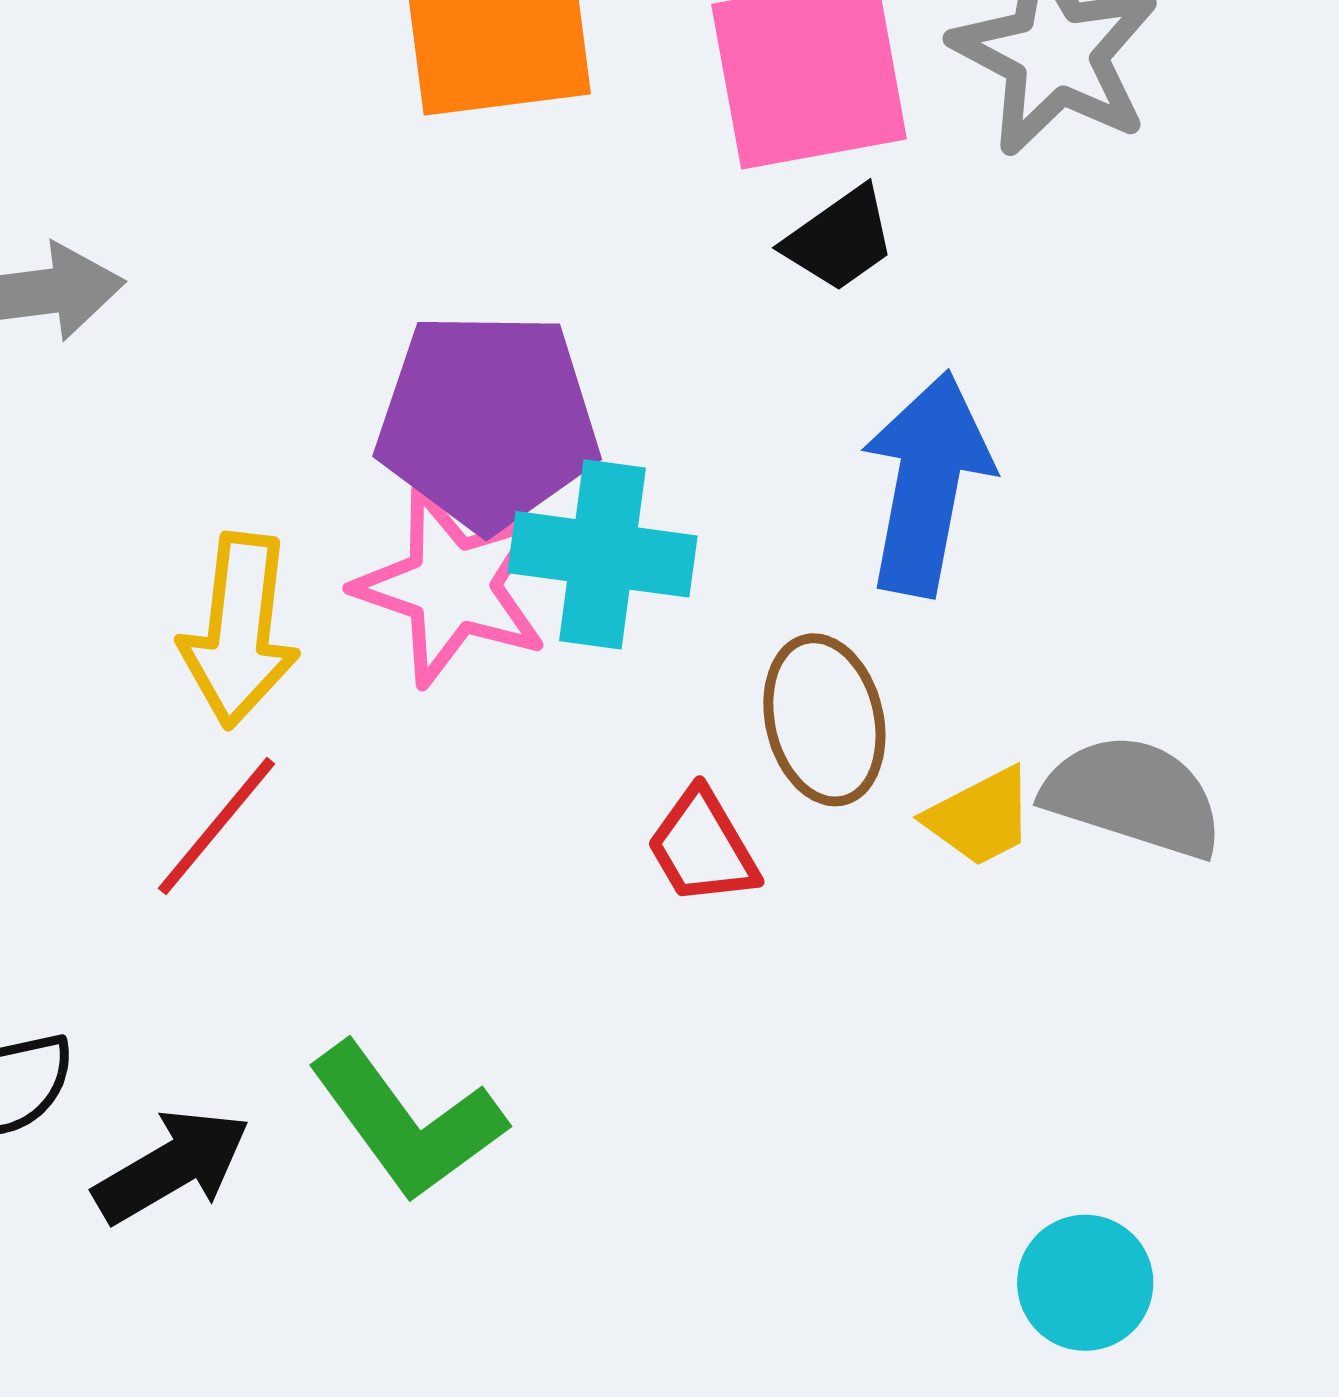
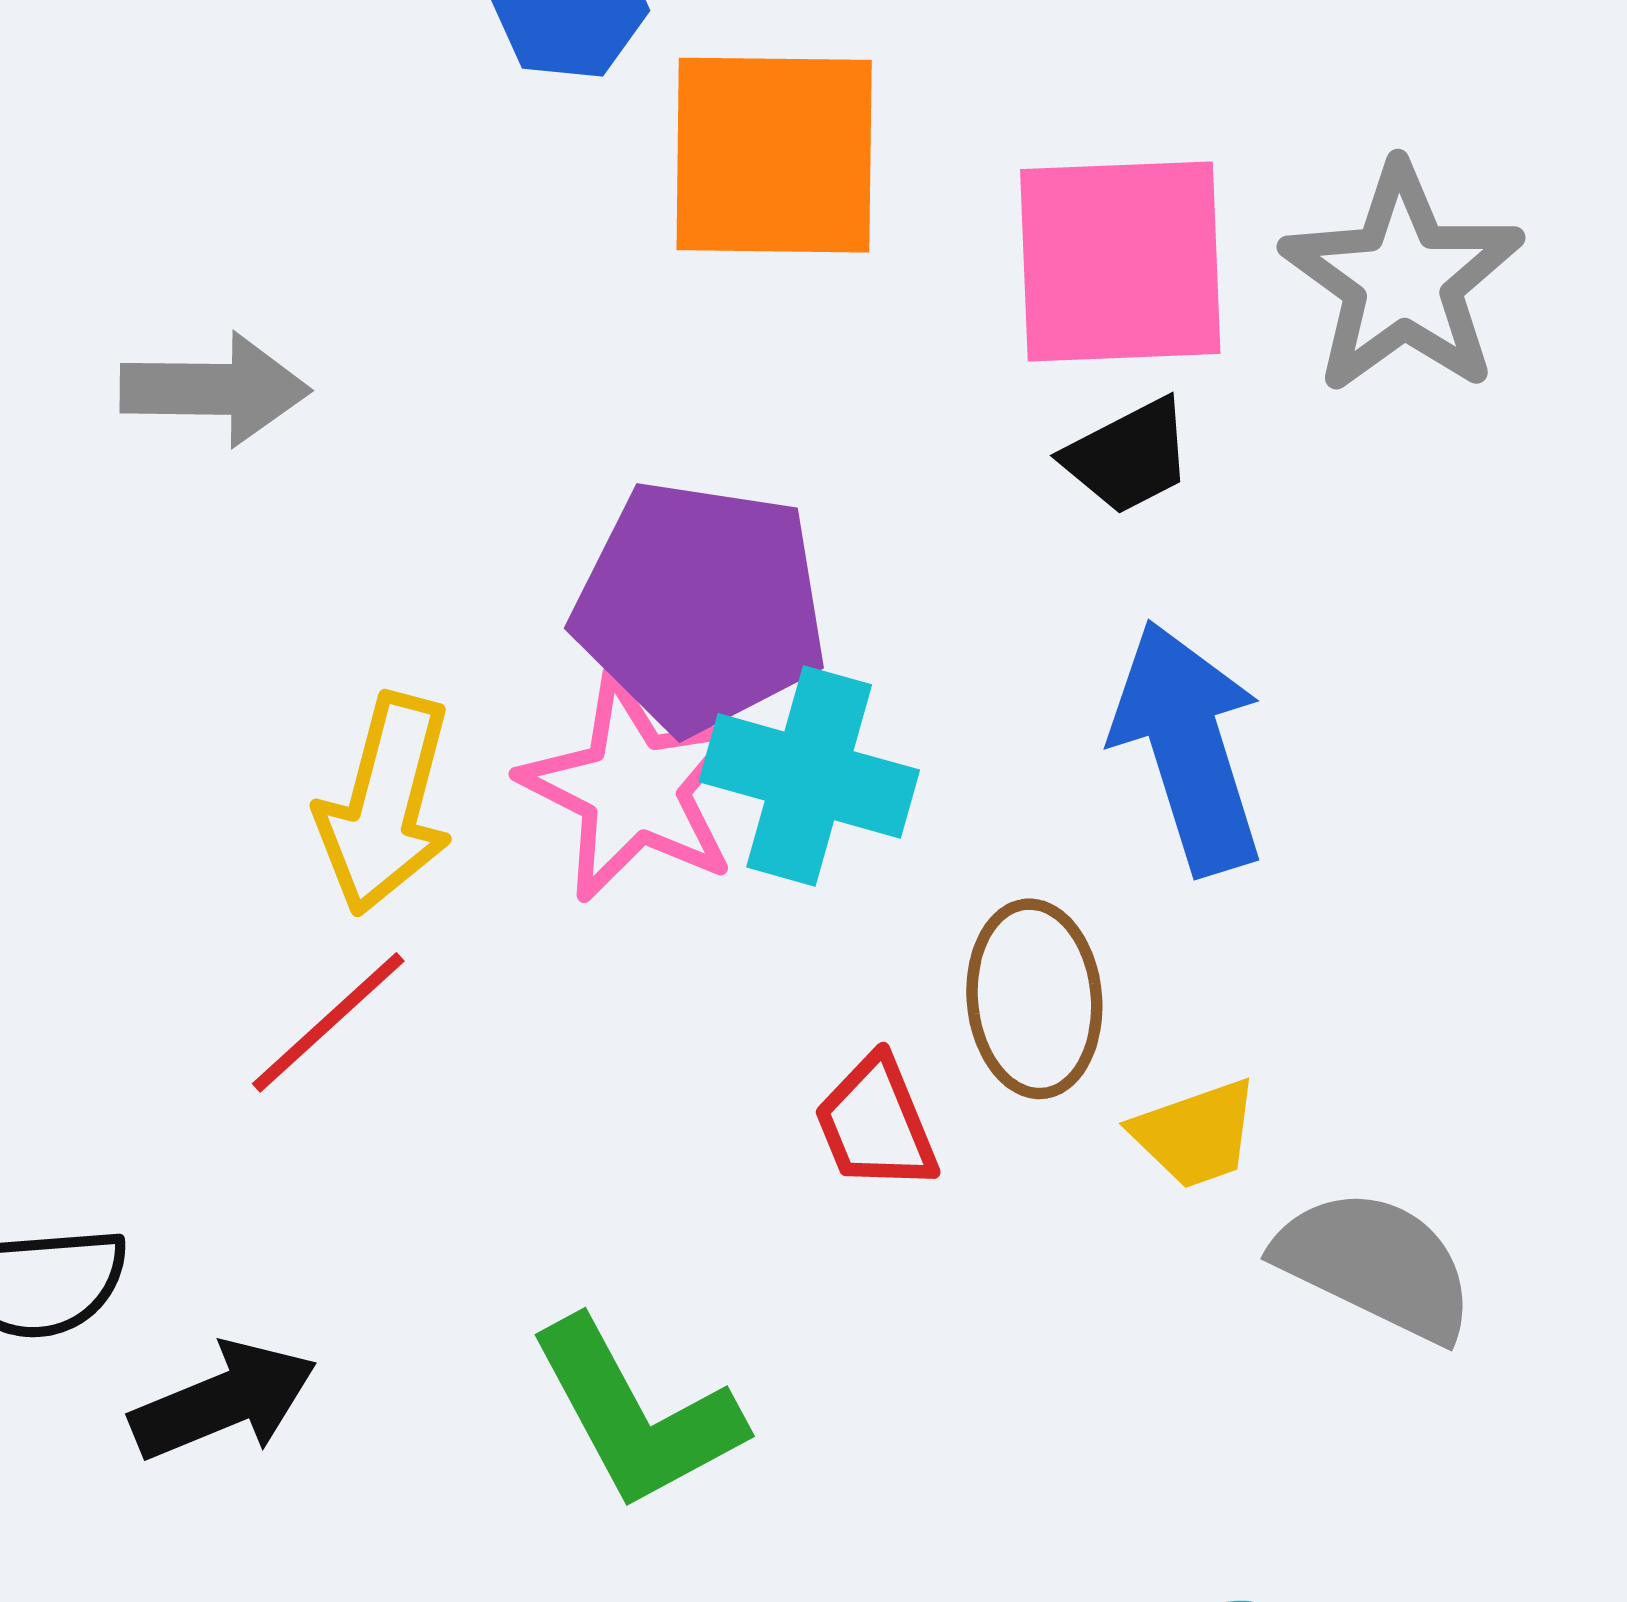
blue arrow: (927, 484) -> (1188, 747), turned -36
gray semicircle: (1133, 796) -> (1375, 1265), moved
green L-shape: (407, 1122) -> (636, 1414), moved

